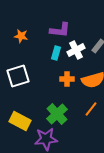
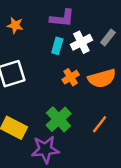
orange cross: (67, 79) -> (71, 77), turned -32
orange line: (91, 109) -> (100, 124), moved

